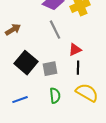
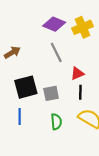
black square: (26, 63) -> (26, 87), turned 35
blue line: (20, 100) -> (20, 116), moved, turned -70

